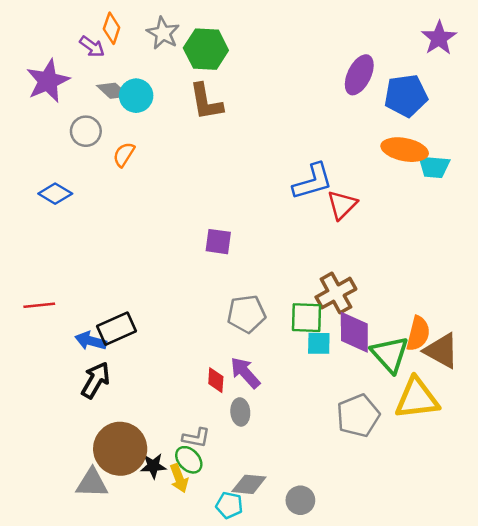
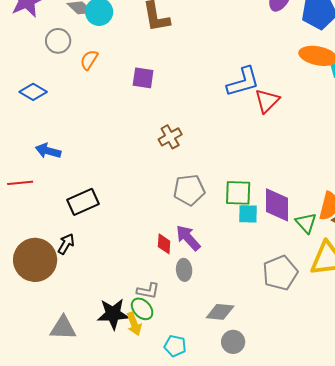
purple square: (218, 242) -> (143, 78), moved
brown cross: (336, 293) -> (170, 137), moved, size x0.7
blue arrow: (91, 341) -> (48, 151), moved
green triangle: (390, 354) -> (306, 223), size x0.7
black arrow: (96, 380) -> (66, 244), size x0.7
brown circle: (120, 449) -> (35, 260), moved
black star: (153, 466) -> (113, 314), size x1.5
gray diamond: (249, 484) -> (220, 312), moved

